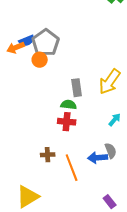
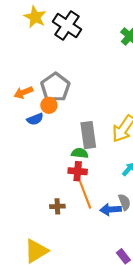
blue semicircle: (27, 41) -> (35, 119), moved
gray rectangle: (77, 88) -> (88, 135), size x1.4
orange line: (72, 168) -> (85, 195), moved

